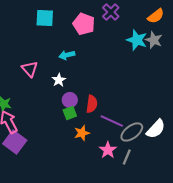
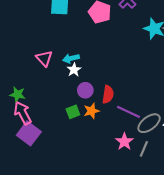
cyan arrow: (67, 55) -> (71, 58), moved
green square: (70, 113) -> (73, 112), moved
orange star: (82, 133) -> (91, 111), moved

